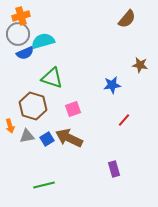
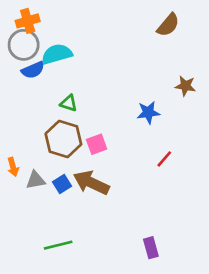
green triangle: (52, 78) -> (69, 103), size x0.6
brown hexagon: (33, 106) -> (63, 139), moved
purple rectangle: (114, 169) -> (151, 248), moved

